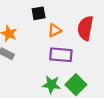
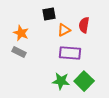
red semicircle: (85, 28) -> (84, 25), moved, size x0.7

